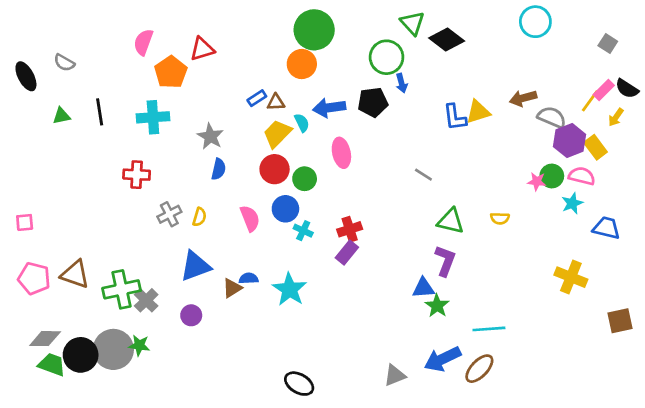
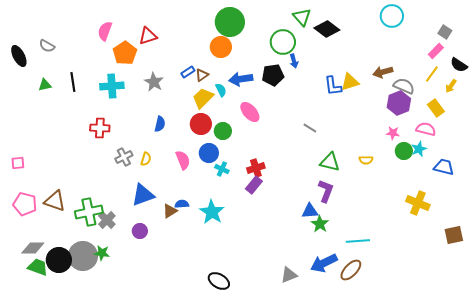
pink rectangle: (604, 90) -> (436, 51), moved
brown triangle: (276, 102) -> (202, 75), turned -32
gray star: (210, 136) -> (154, 82), moved
purple hexagon: (570, 140) -> (399, 103), moved
pink ellipse: (341, 153) -> (250, 112), turned -30
green circle: (552, 176) -> (404, 151), moved

